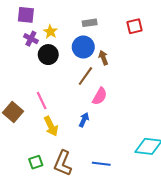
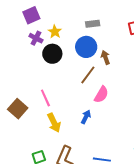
purple square: (26, 15) -> (31, 15), turned -30

